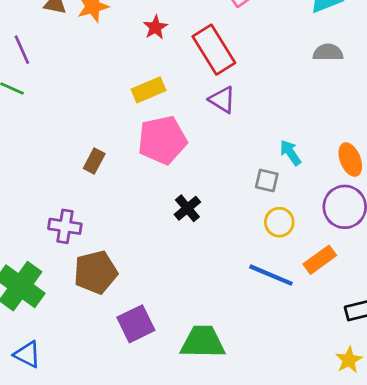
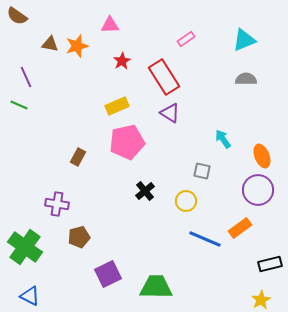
cyan arrow: (290, 153) -> (223, 139), moved
yellow circle: (279, 222) -> (186, 201), moved
brown pentagon: (96, 272) -> (79, 237), size x0.7

